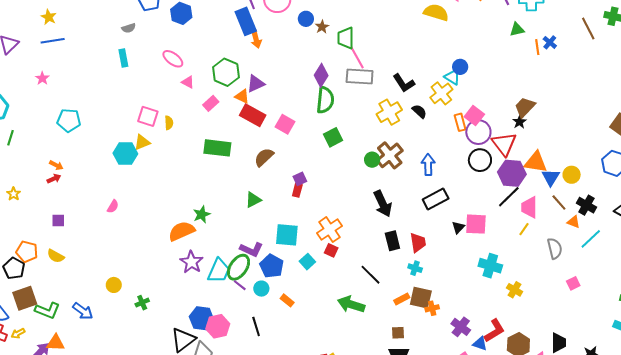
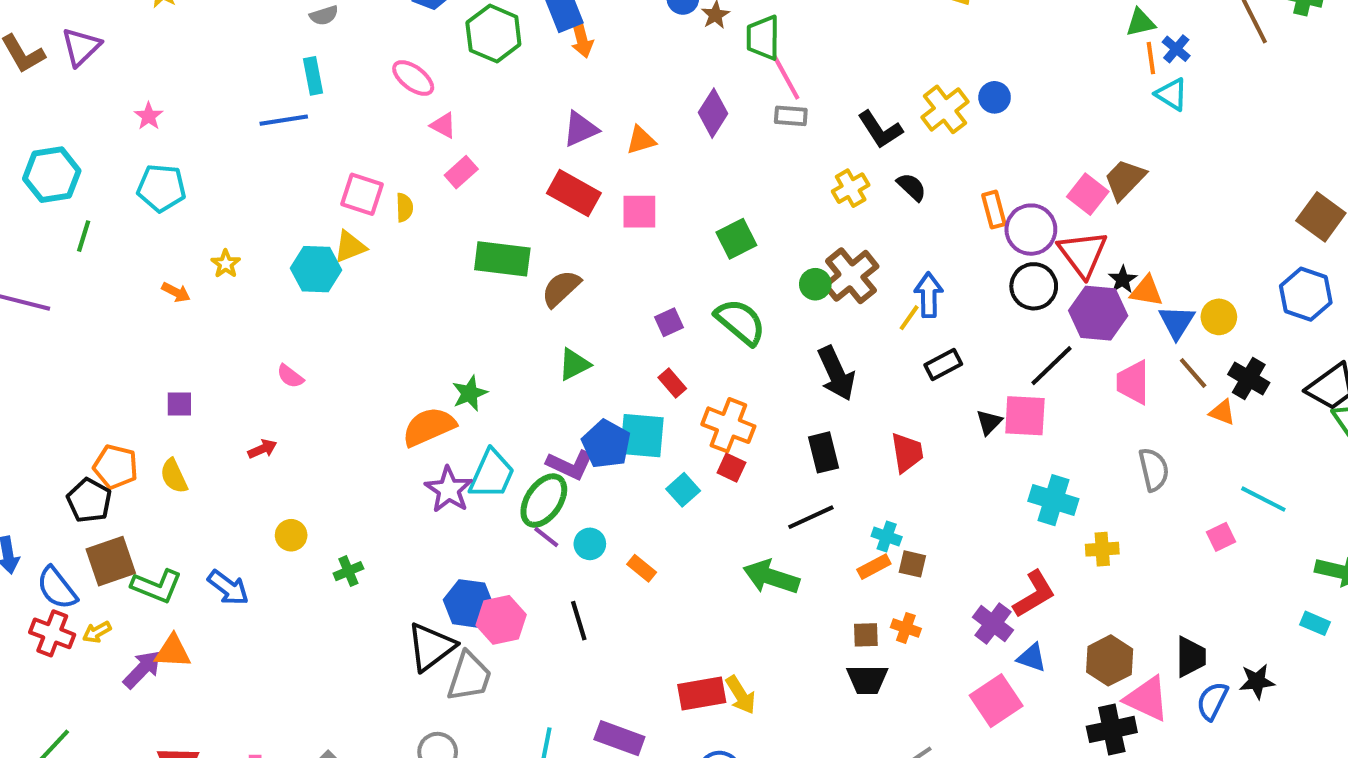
green triangle: (517, 29) -> (1140, 23), moved
blue line: (53, 41) -> (284, 120), moved
green hexagon: (226, 72) -> (493, 34), moved
gray rectangle: (360, 77) -> (791, 116), size x0.6
cyan triangle: (452, 77) -> (1172, 94), moved
yellow cross: (441, 93) -> (945, 109), moved
orange triangle: (242, 96) -> (641, 140), moved, turned -42
green semicircle: (325, 100) -> (740, 322), moved, turned -56
pink rectangle: (211, 103) -> (461, 172), moved
yellow cross: (389, 112) -> (851, 188), size x0.7
pink square: (474, 115) -> (1088, 194), moved
cyan pentagon: (69, 120) -> (161, 188), moved
black star: (520, 122) -> (1123, 280), moved
pink square: (285, 124) -> (639, 212), turned -30
brown semicircle: (264, 157) -> (561, 288), moved
orange triangle: (536, 162) -> (1146, 291), size x0.7
red arrow: (54, 179) -> (262, 449), moved
red rectangle: (297, 190) -> (672, 383), moved, turned -56
yellow star: (14, 194) -> (226, 264), moved
black line: (509, 197) -> (1051, 366), moved
black rectangle: (436, 199) -> (943, 365), size x0.7
pink semicircle: (113, 206) -> (290, 376), turned 96
yellow line: (524, 229) -> (909, 318), moved
orange cross: (329, 230) -> (728, 425), turned -35
cyan line: (591, 239) -> (1263, 499), moved, turned 70
black rectangle: (392, 241) -> (823, 452), moved
gray semicircle: (555, 248) -> (1154, 470), moved
yellow semicircle: (56, 256) -> (174, 476), turned 36
blue pentagon: (272, 266) -> (606, 444), moved
cyan cross: (415, 268) -> (887, 537), moved
cyan trapezoid: (219, 271) -> (492, 474), moved
black line: (370, 275) -> (811, 517), turned -70
yellow cross: (515, 290) -> (1102, 549), turned -35
brown square: (421, 298) -> (912, 564), size x0.6
orange cross: (432, 308) -> (906, 628), moved, turned 32
red L-shape: (494, 331) -> (1034, 594), moved

